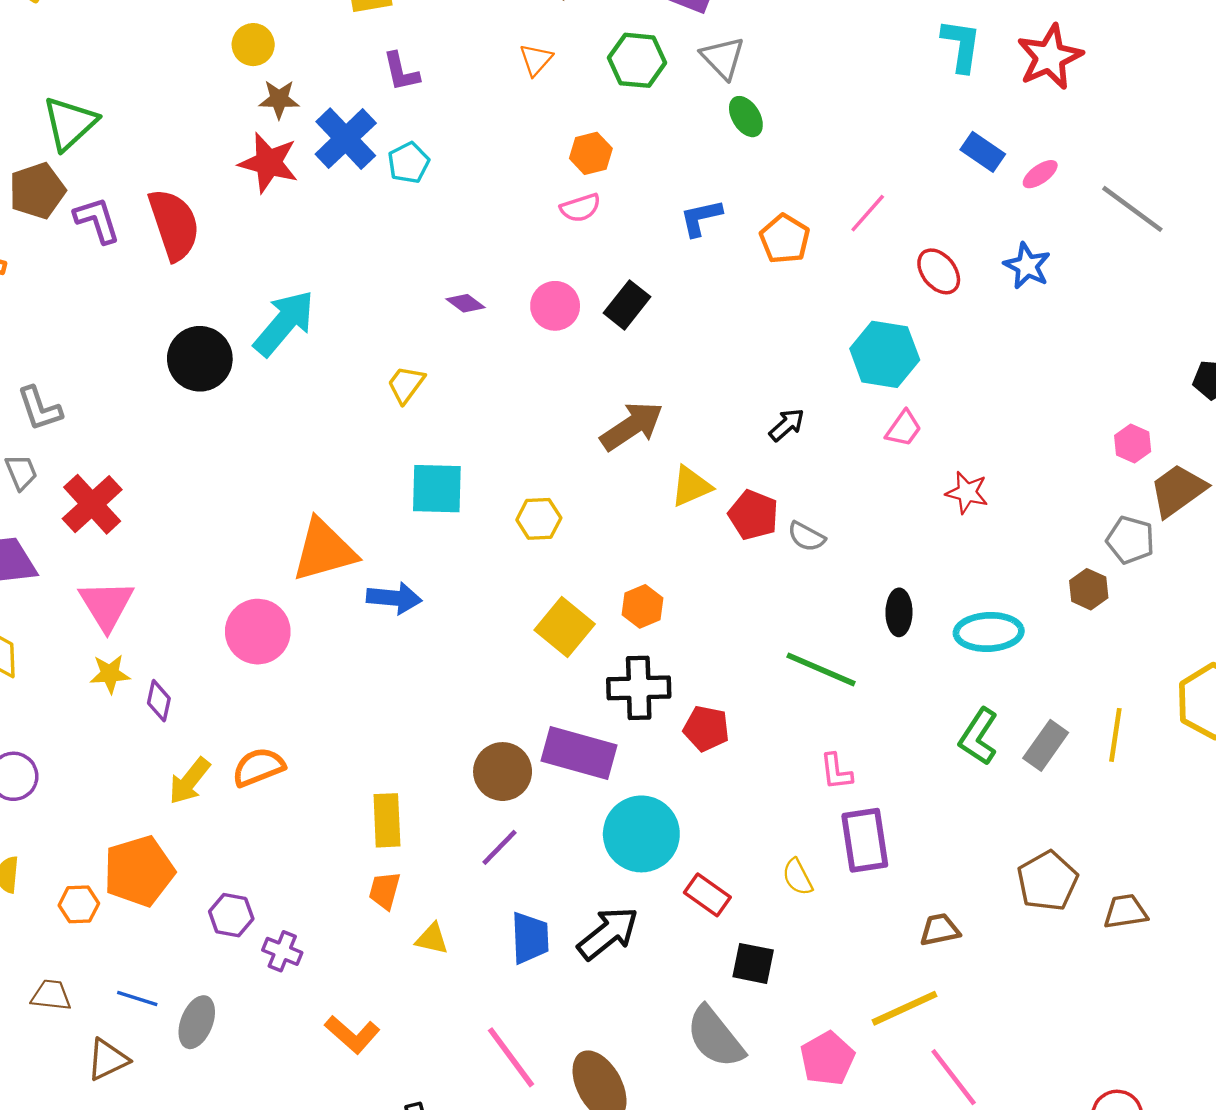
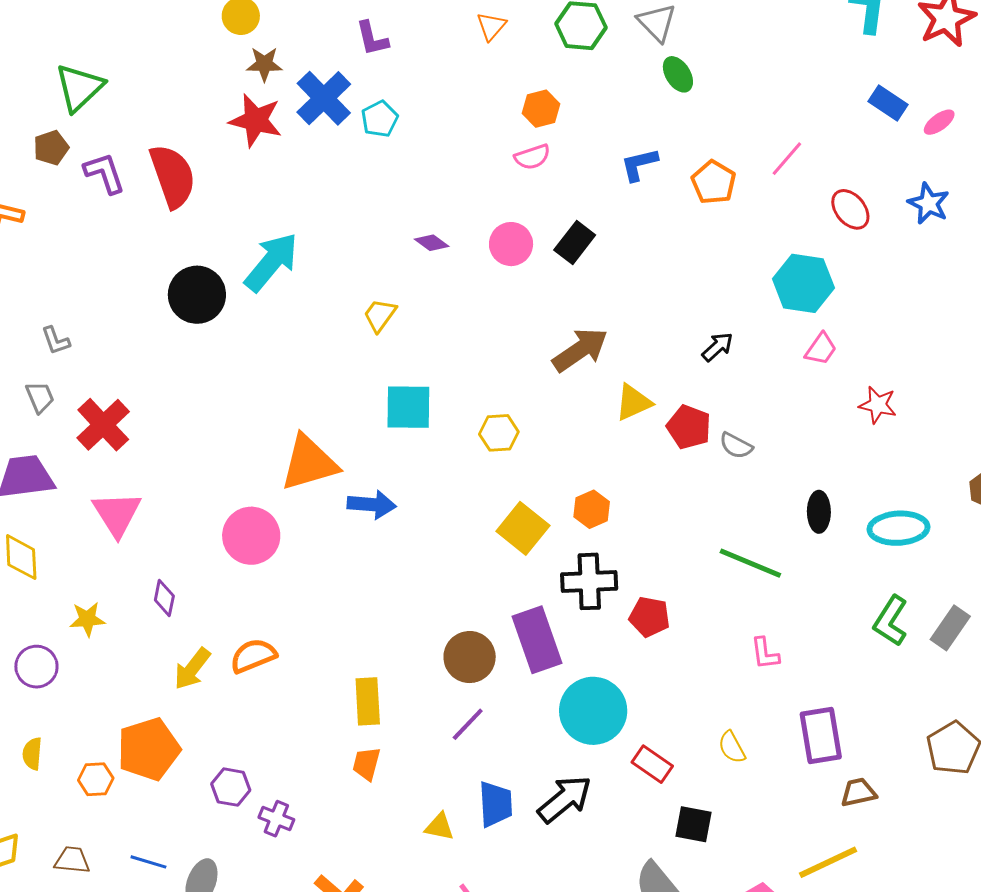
brown pentagon: (37, 191) -> (51, 148), size x0.7
gray L-shape: (40, 409) -> (56, 341), size x0.7
yellow star: (110, 674) -> (87, 619), moved
purple rectangle: (579, 753) -> (537, 640), turned 56
purple rectangle: (865, 840) -> (821, 736), moved
yellow triangle: (432, 939) -> (440, 827), moved

